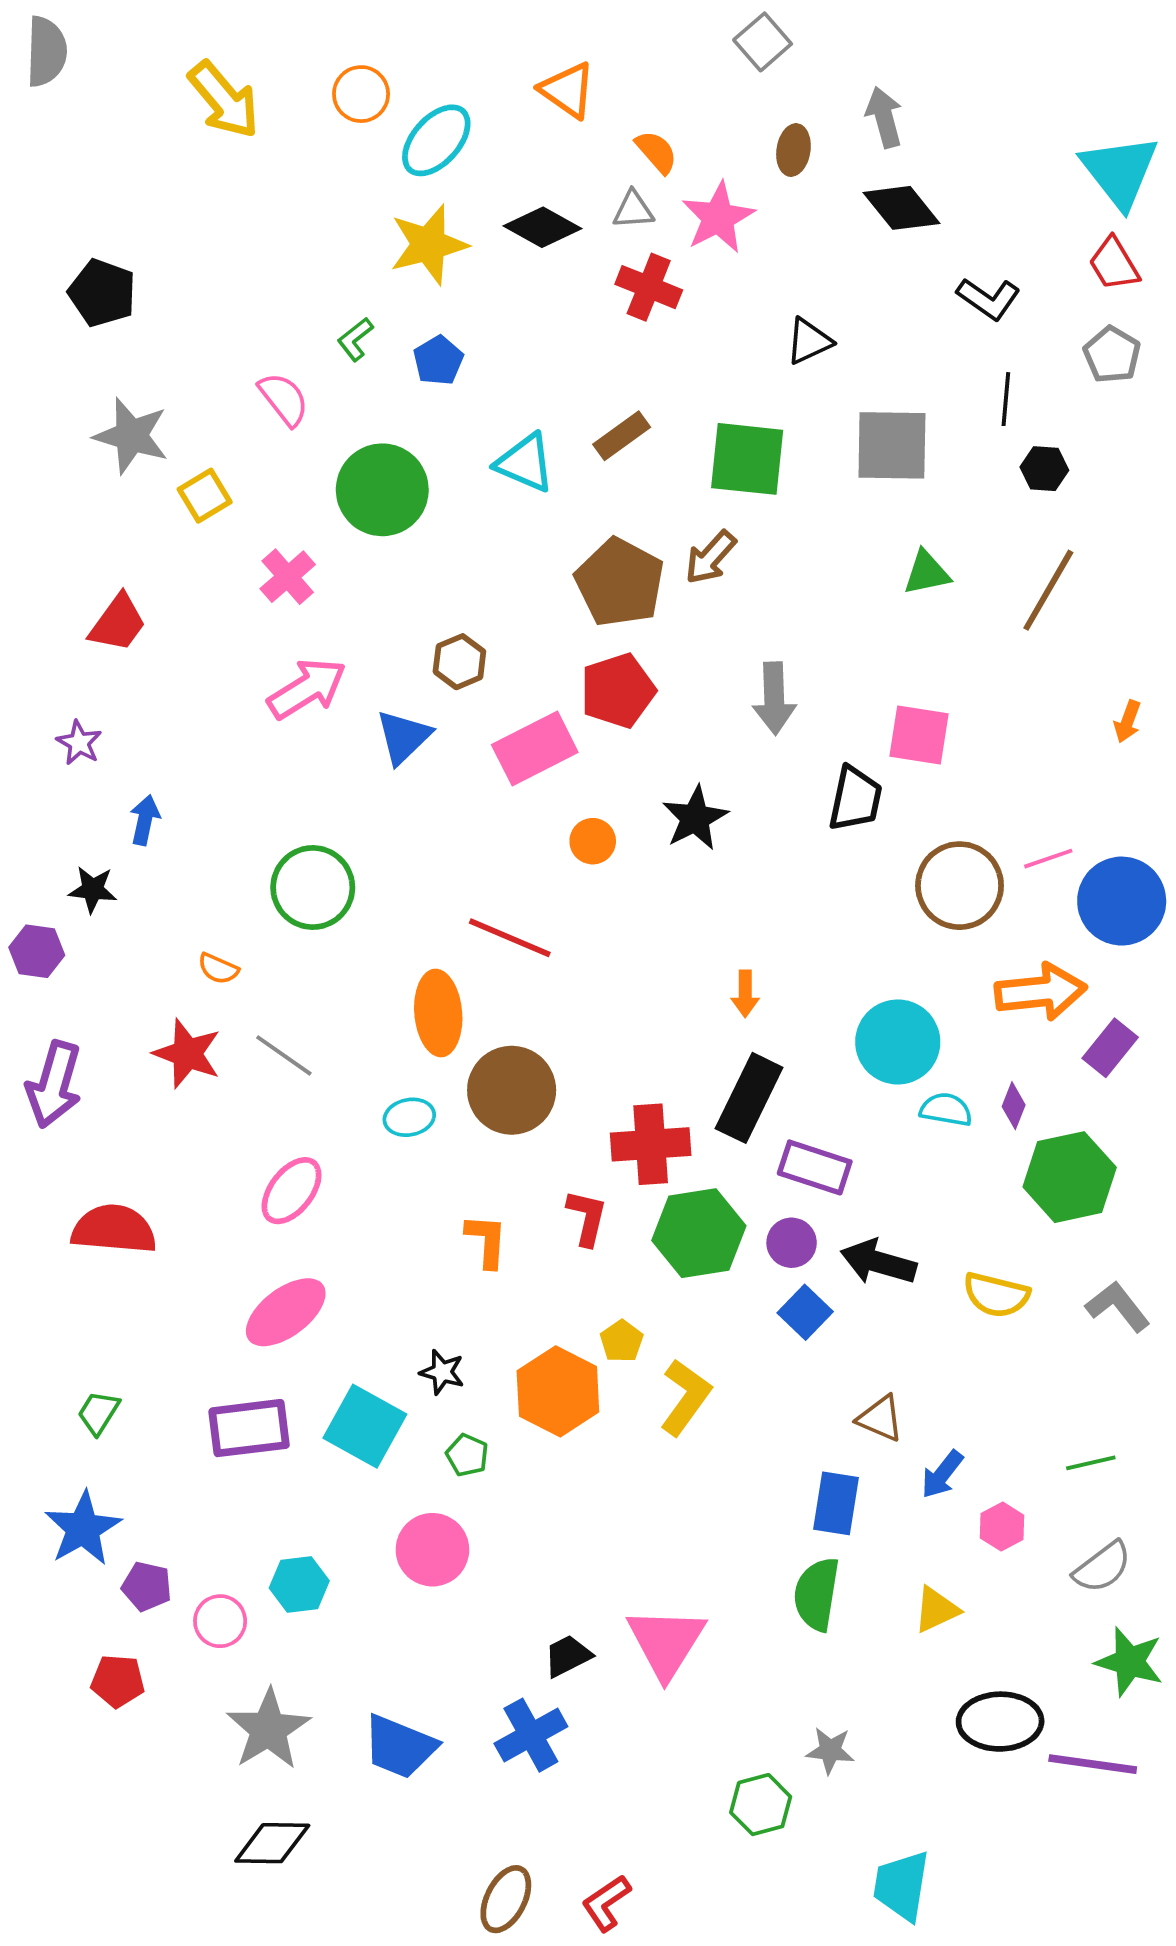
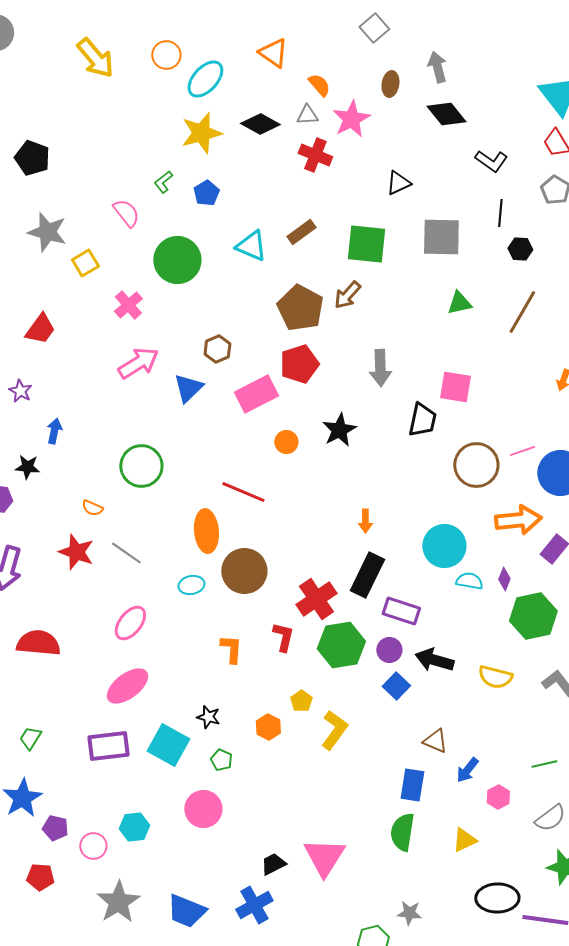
red cross: (651, 1144) -> (316, 599), turned -30
orange hexagon: (558, 1391) -> (268, 727), size x0.6

